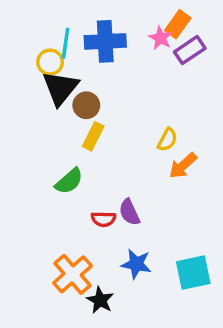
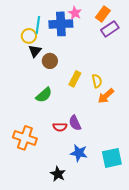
pink star: (160, 38) -> (75, 13), moved
black triangle: (60, 88) -> (35, 51), size x0.6
yellow rectangle: (93, 136) -> (75, 79), moved
yellow semicircle: (167, 140) -> (97, 81), turned -40
green semicircle: (69, 181) -> (44, 95), moved
orange cross: (72, 274) -> (25, 138), moved, turned -30

